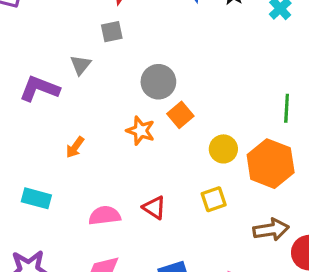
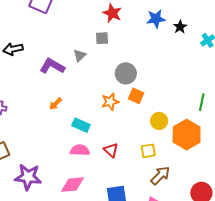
orange square: (180, 115) -> (136, 96), turned -35
orange star: (141, 131) -> (110, 102), turned 30
orange arrow: (75, 147) -> (55, 104), moved
cyan rectangle: (36, 198) -> (81, 125), moved
brown arrow: (271, 230) -> (160, 176), moved, turned -45

